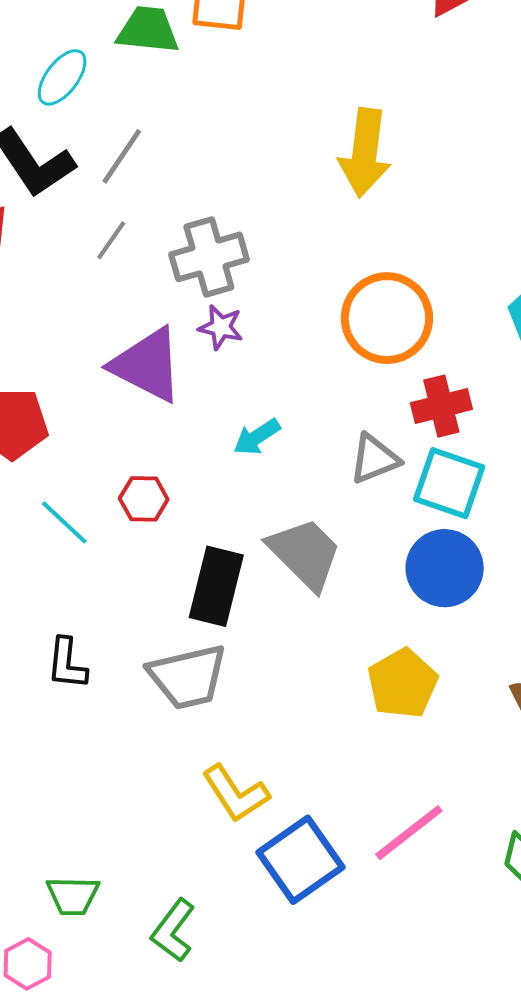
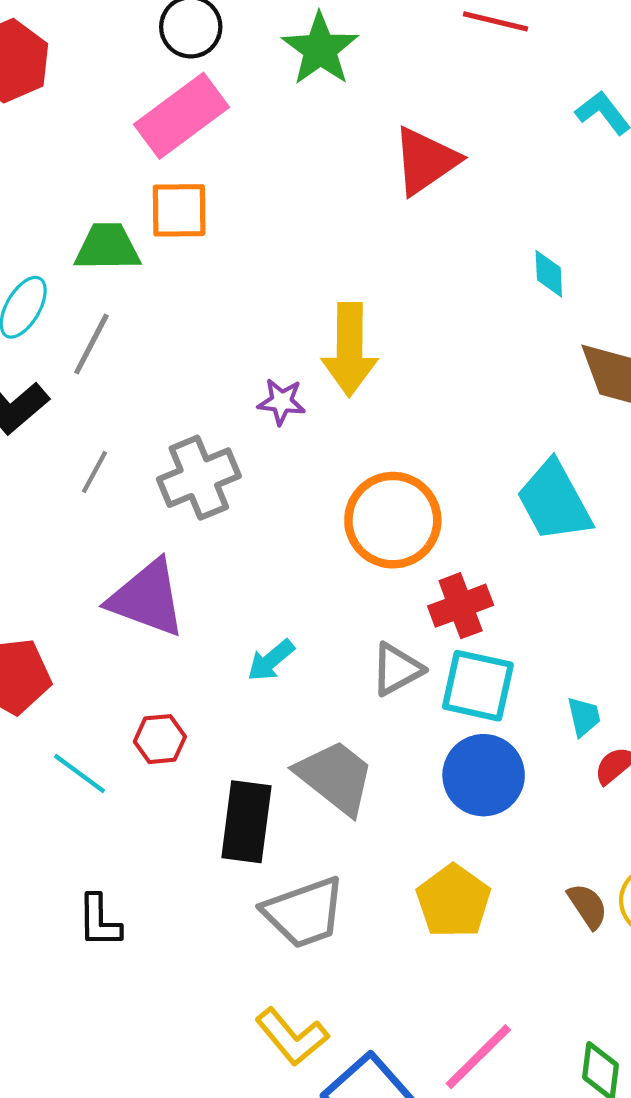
gray line: (122, 156) -> (91, 344), moved
purple star: (221, 327) -> (282, 402), moved
gray trapezoid: (188, 677) -> (304, 913), moved

